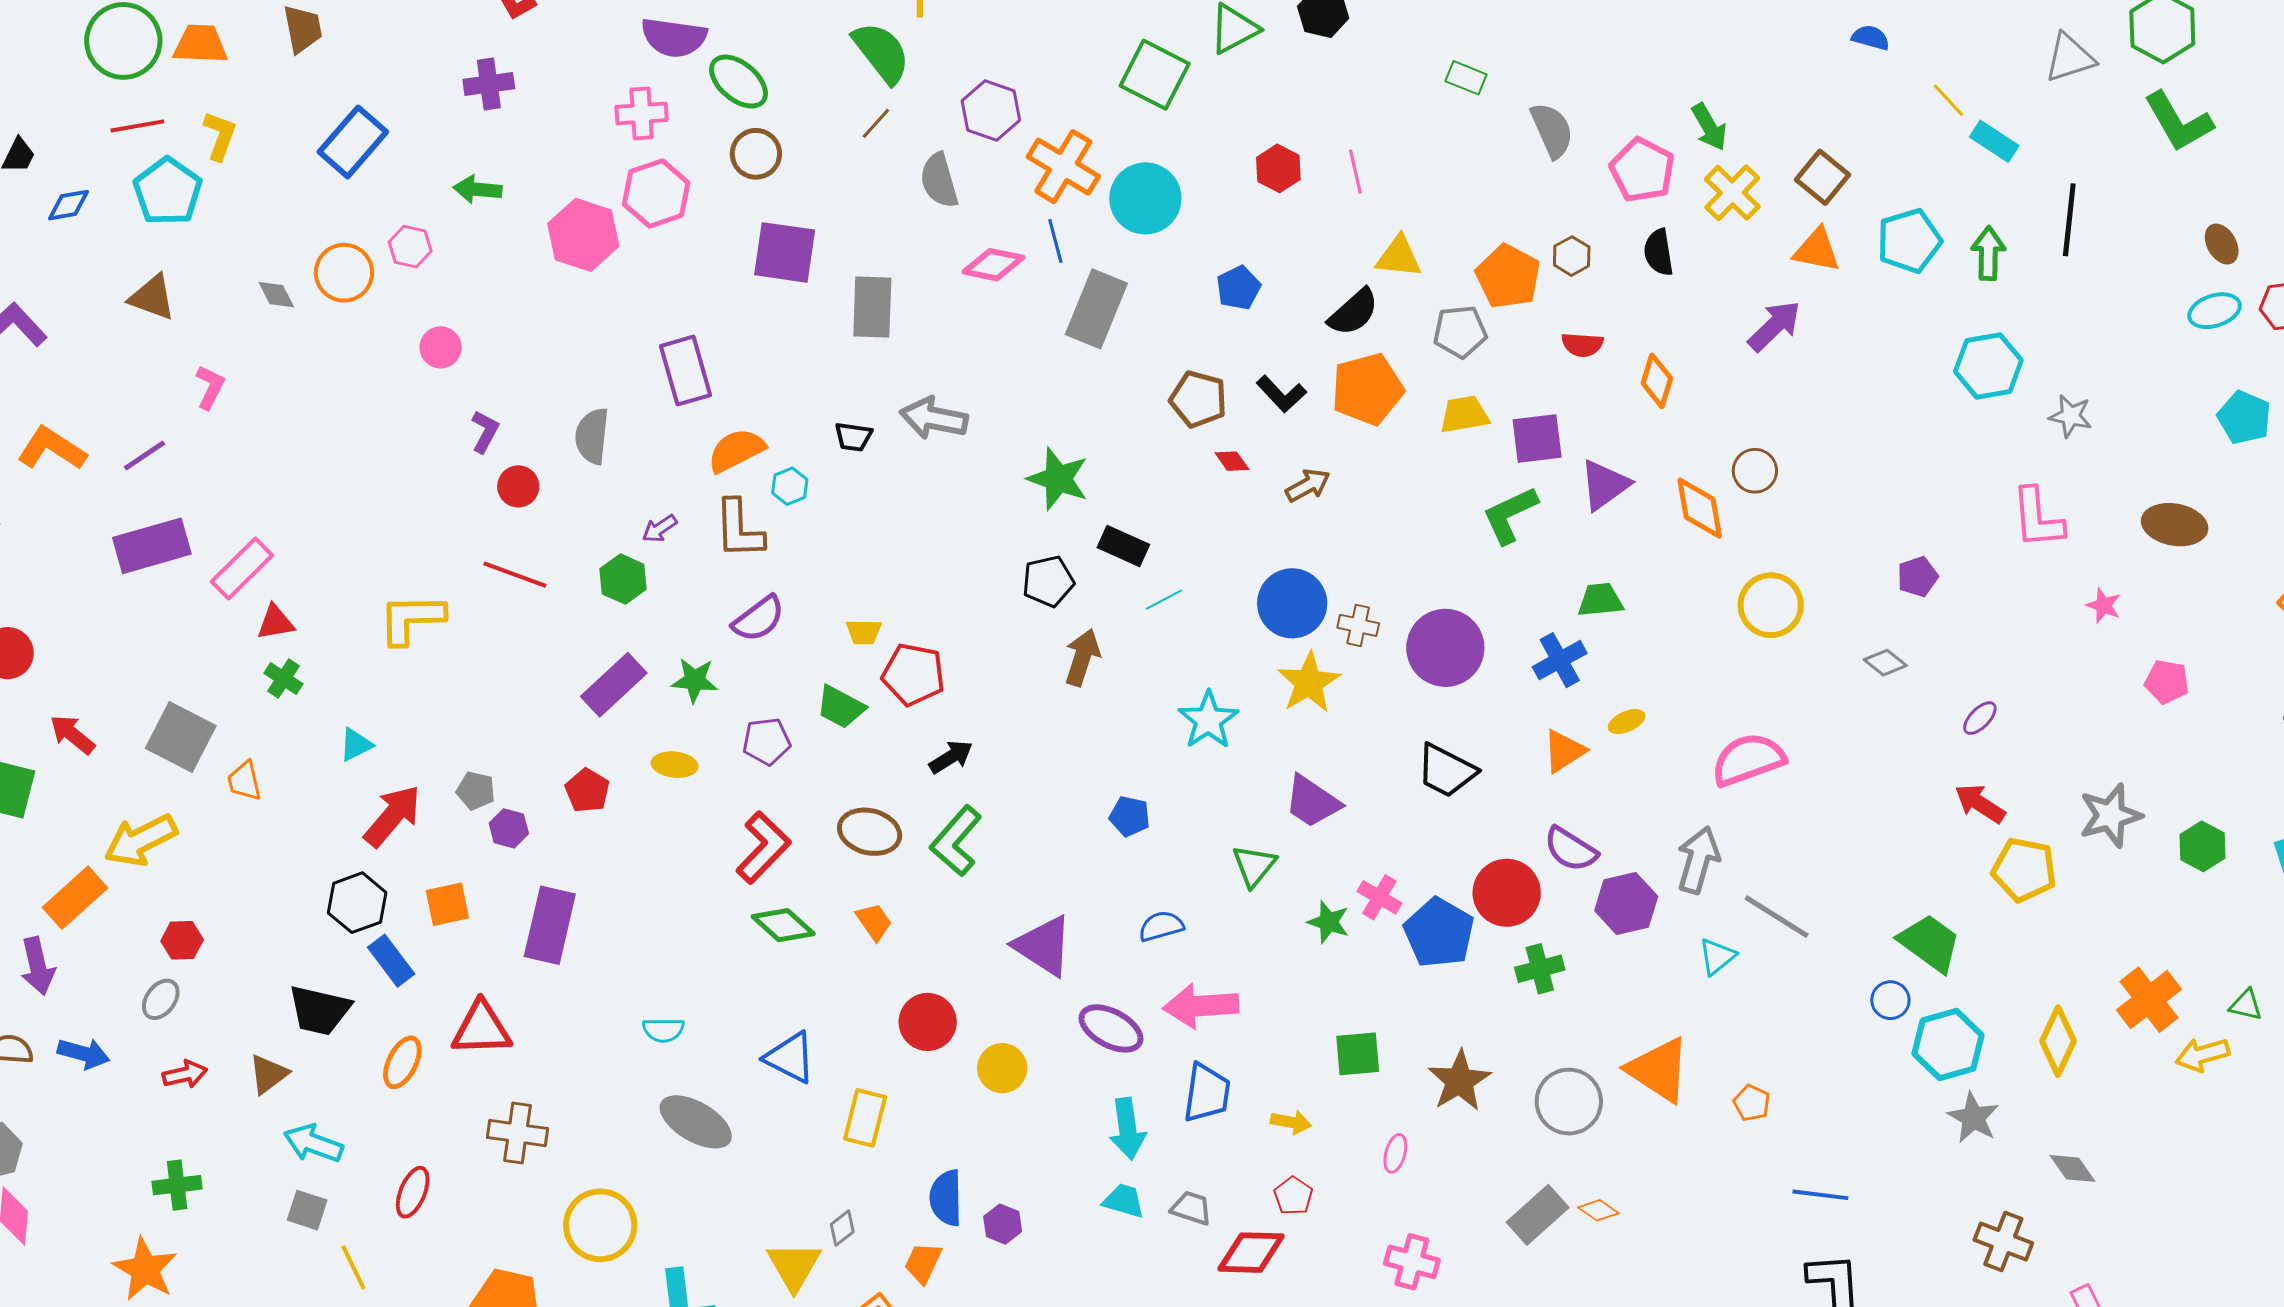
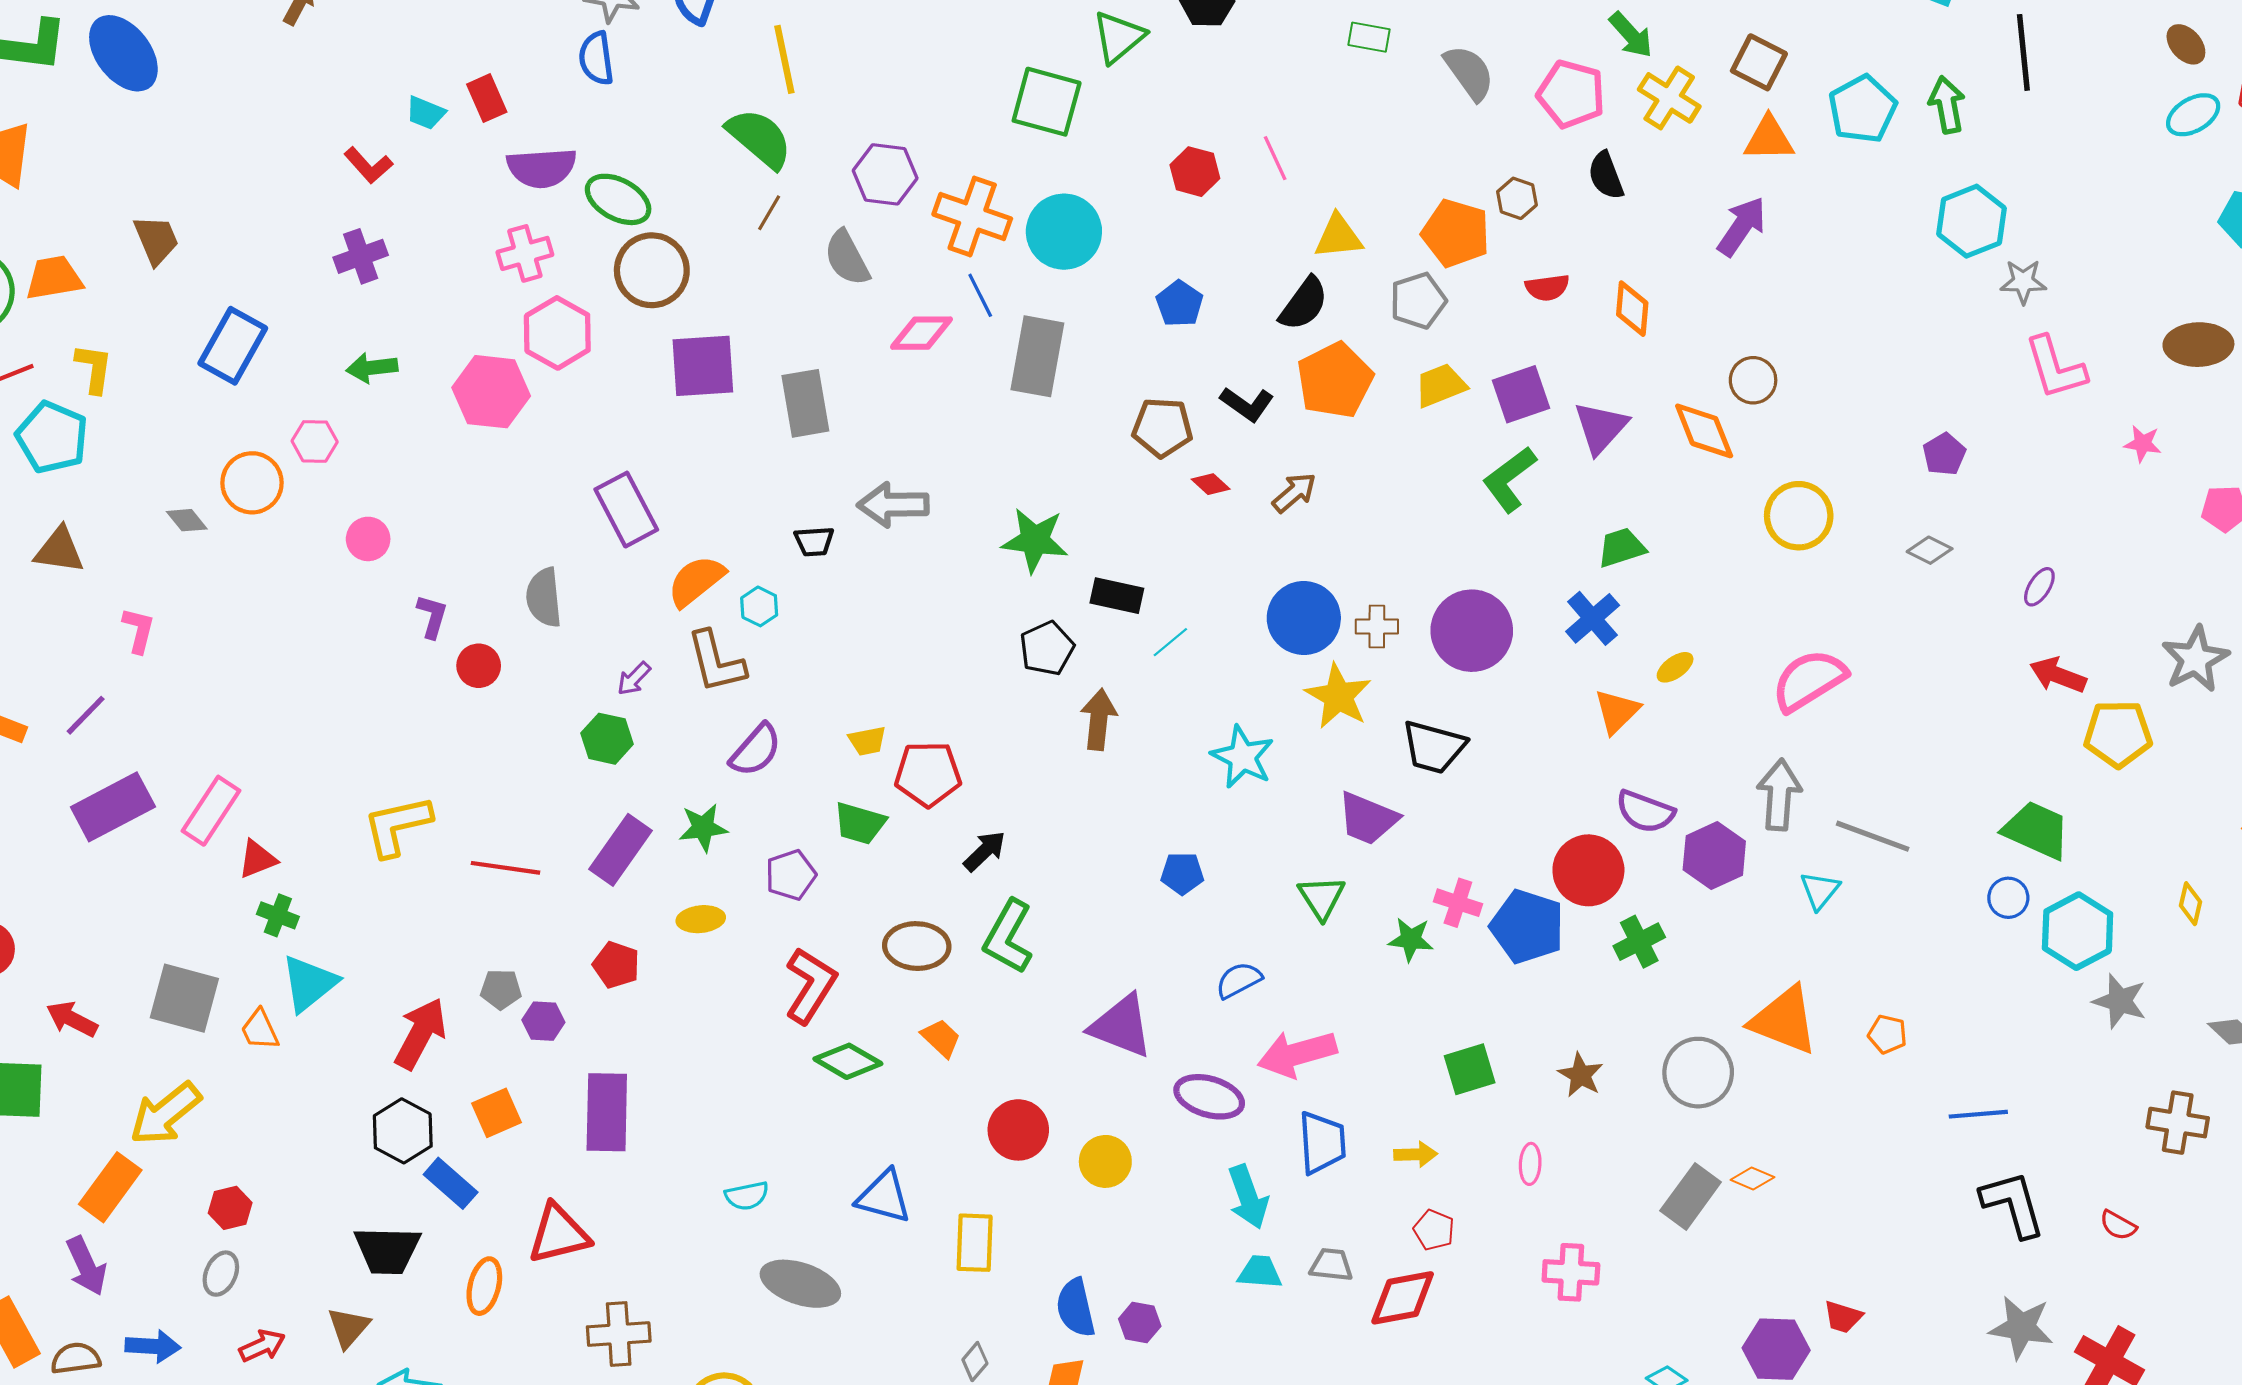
brown circle: (756, 154) -> (652, 270), size x1.4
gray star: (2071, 416) -> (2023, 282), moved
red line: (515, 575) -> (506, 868), moved
cyan triangle: (356, 745) -> (309, 983), moved, size x1.6
black trapezoid: (1446, 771) -> (1434, 747), moved
yellow diamond: (2058, 1041) -> (2190, 904), size x0.6
brown star: (1459, 1081) -> (1581, 1075), size x0.7

